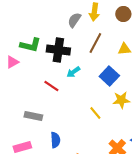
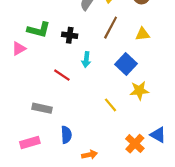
black cross: (58, 50) -> (70, 35), size x0.6
cyan arrow: (73, 72) -> (86, 60), turned -48

